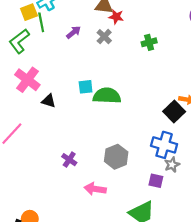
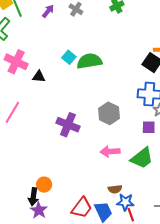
cyan square: (86, 87) -> (69, 57), turned -32
purple cross: (69, 160) -> (68, 125), size x1.6
pink arrow: (95, 189) -> (110, 151), moved

